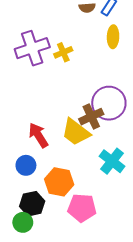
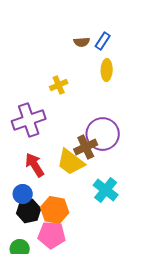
purple cross: (32, 48) -> (29, 120), moved
black hexagon: (32, 204) -> (29, 211), moved
pink pentagon: (82, 208) -> (52, 235), moved

